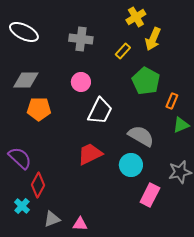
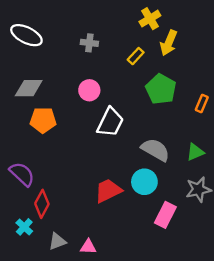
gray cross: (81, 39) -> (89, 43), size x0.7
orange rectangle: (172, 101) -> (202, 103), moved
green triangle: (181, 125) -> (195, 152), moved
red trapezoid: (90, 154) -> (108, 191), moved

